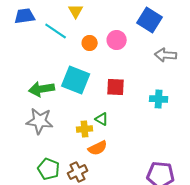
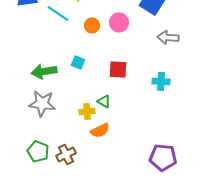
cyan square: (76, 80) -> (78, 62), size x0.5
green pentagon: (49, 169) -> (38, 151), moved
brown cross: (78, 172) -> (66, 154), moved

